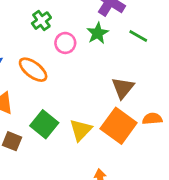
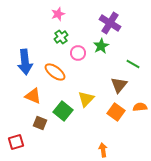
green line: (138, 36) -> (133, 64), moved
orange square: (119, 126) -> (116, 112), size x0.7
yellow triangle: (81, 130) -> (86, 99), moved

